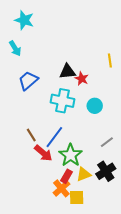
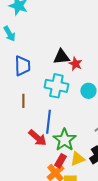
blue trapezoid: (28, 81) -> (22, 66), turned 130
brown line: (31, 135) -> (23, 101), moved, turned 32
blue line: (54, 137) -> (48, 122), turned -30

